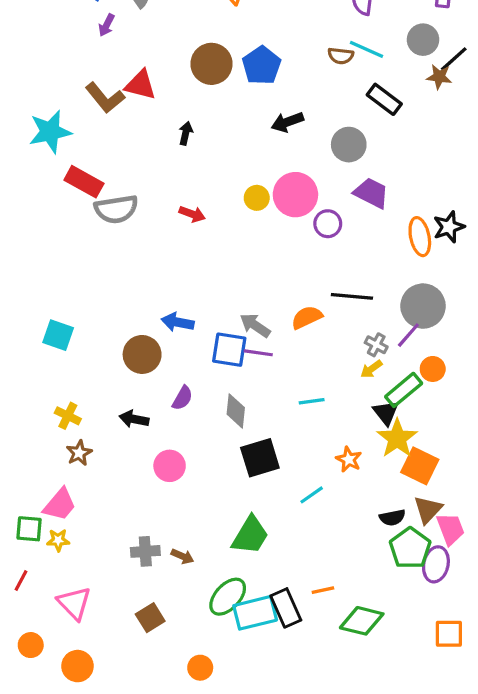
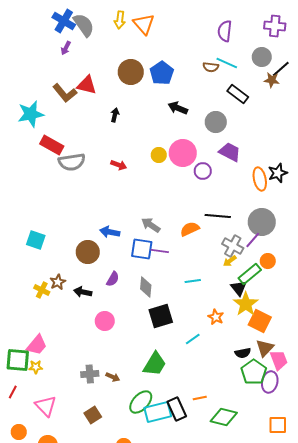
black arrow: (287, 122) -> (178, 108), turned 42
gray arrow: (255, 325) -> (151, 225), moved
gray cross: (376, 345) -> (233, 246), size x1.5
brown star: (79, 453) -> (58, 282), moved
green square: (29, 529) -> (18, 360), size x1.4

